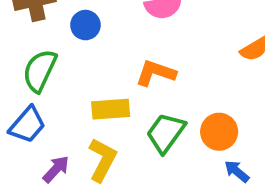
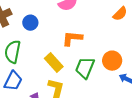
yellow rectangle: (111, 109) -> (54, 63), turned 66

